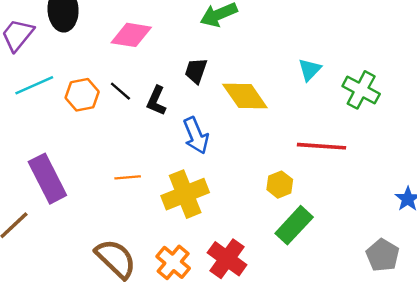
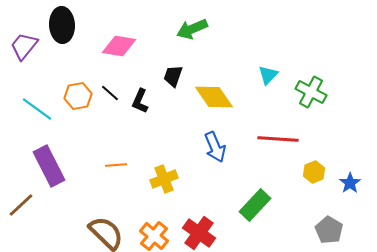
cyan line: (34, 85) -> (37, 109), moved, turned 60
blue arrow: (196, 135) -> (215, 147), moved
yellow hexagon: (280, 185) -> (314, 172), moved
yellow cross: (185, 194) -> (164, 179), size x0.7

